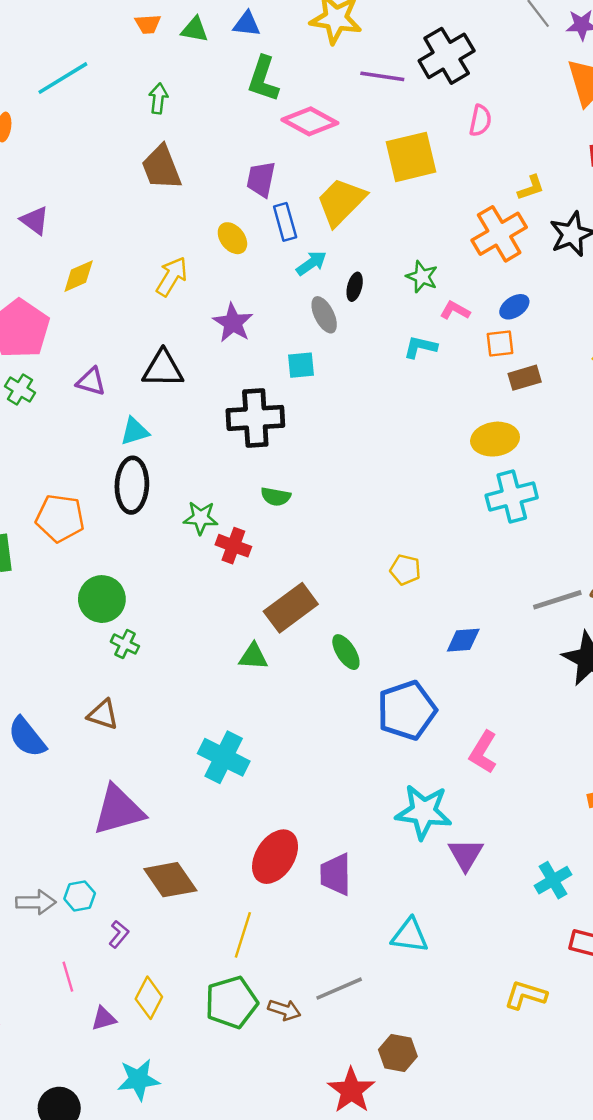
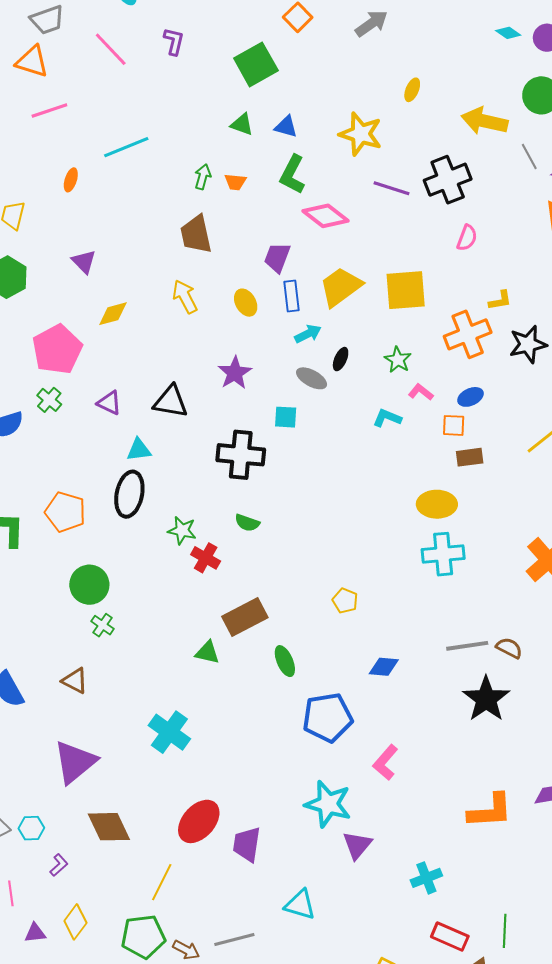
orange trapezoid: (148, 24) -> (235, 182), moved
yellow square: (411, 157) -> (406, 290), moved
yellow arrow: (172, 276) -> (185, 297), moved, turned -68
gray ellipse: (324, 315) -> (312, 378), turned -44
purple triangle: (118, 810) -> (75, 762), turned -33

